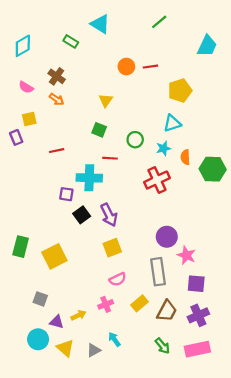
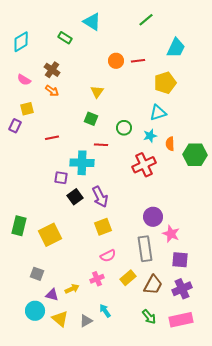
cyan trapezoid: (207, 46) -> (176, 48), moved
purple rectangle: (16, 137) -> (15, 126), turned 48

